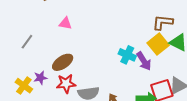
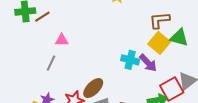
gray line: (27, 42) -> (51, 63), moved
brown ellipse: (63, 62) -> (93, 88), moved

